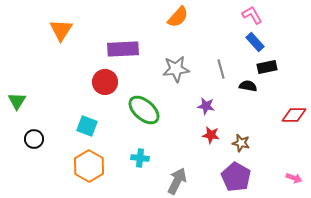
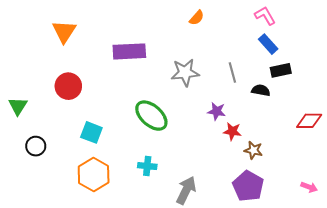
orange semicircle: (178, 17) -> (197, 18), moved, size x0.7
red circle: (105, 82) -> (68, 86), moved
red star: (211, 135) -> (232, 131), moved

